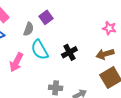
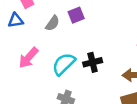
cyan semicircle: (40, 50) -> (64, 64), moved, turned 60

